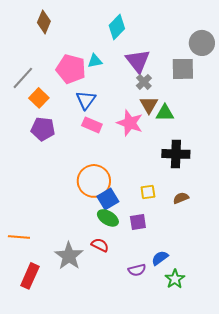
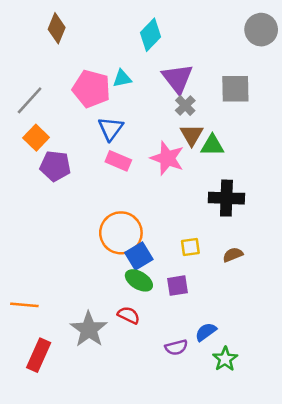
gray circle: (202, 43) -> (261, 30), moved
orange square: (39, 98) -> (36, 138), moved

